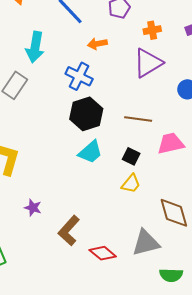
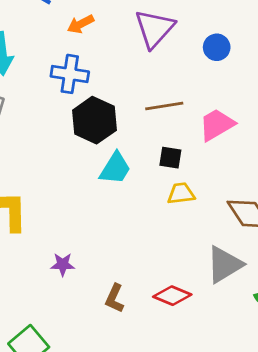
yellow trapezoid: (131, 184) -> (181, 193), turned -120
brown L-shape: (69, 231) -> (115, 298), moved, size x0.7

